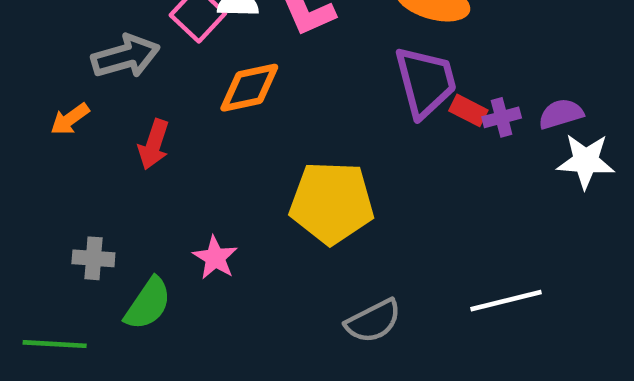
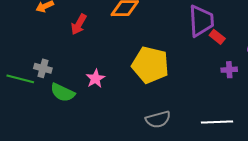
purple cross: (502, 117) -> (229, 70), moved
green semicircle: (148, 304) -> (63, 93), turned 70
green line: (55, 344) -> (20, 79), moved

